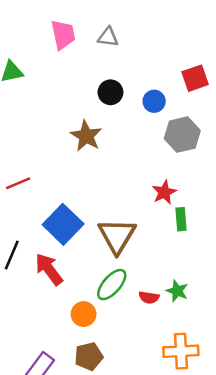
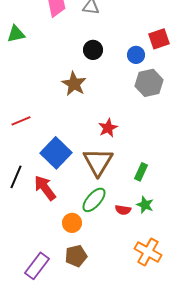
blue circle: (154, 101) -> (136, 55), moved
red star: (164, 192) -> (108, 128), moved
green rectangle: (181, 219) -> (141, 172), moved, turned 30
orange cross: (181, 351) -> (148, 252), turned 32

